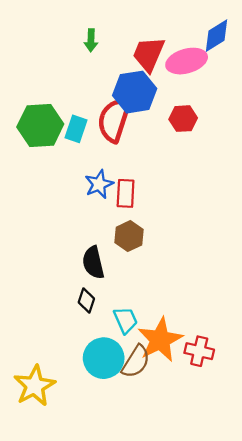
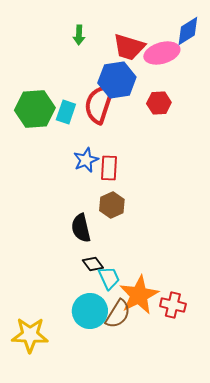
red trapezoid: (149, 54) -> (129, 47), turned -96
black diamond: (86, 301) -> (93, 264), moved, turned -55
yellow star: (35, 386) -> (30, 335), turned 30

